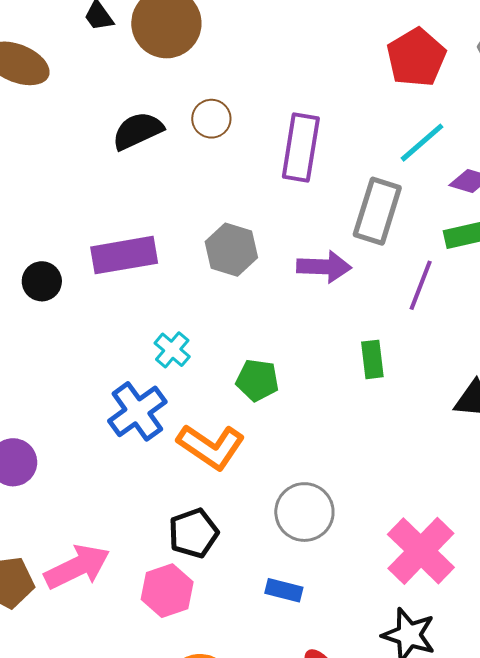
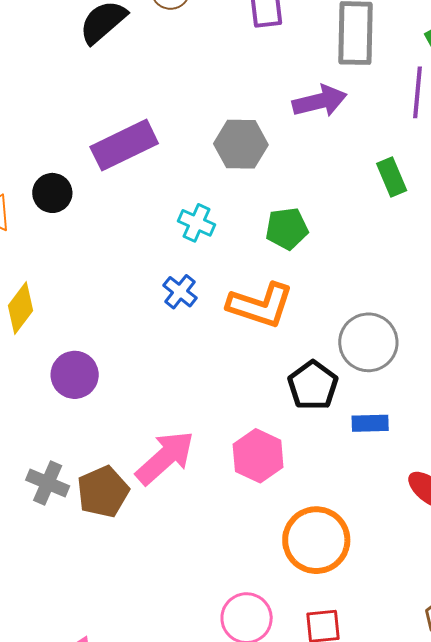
gray hexagon: (231, 250) -> (241, 144), moved
blue cross: (137, 411) -> (180, 292), size x0.6
black pentagon: (193, 533) -> (313, 385), moved

